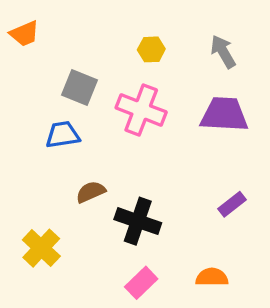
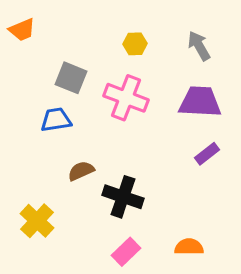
purple rectangle: (232, 204) -> (207, 154), moved

